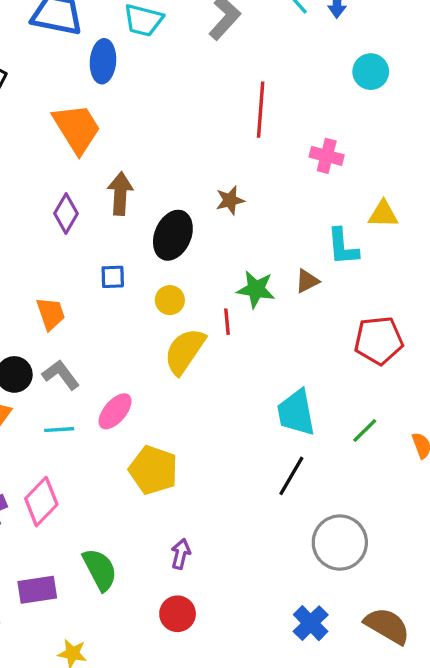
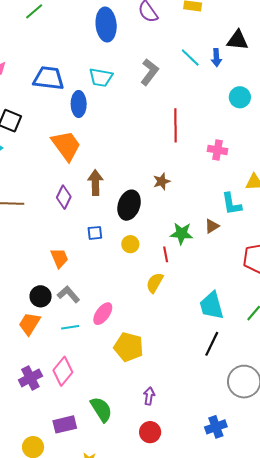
yellow semicircle: (185, 351) -> (155, 283), moved, size x0.7
blue cross: (311, 623) -> (216, 427), moved, turned 30

